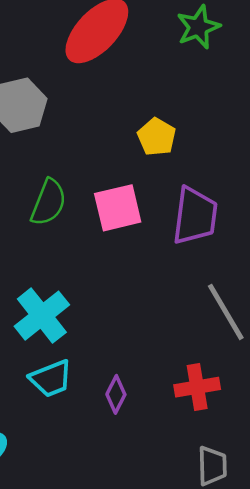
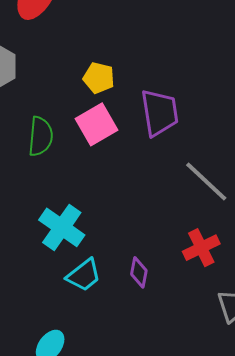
yellow pentagon: (157, 137) -> (99, 78), moved

